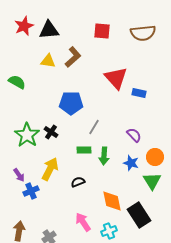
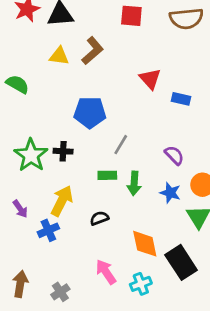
red triangle: (116, 78) -> (150, 79), size x0.7
black cross: (51, 132) -> (63, 151), turned -32
blue cross: (31, 191) -> (48, 230), moved

